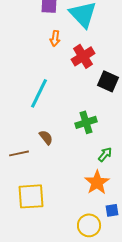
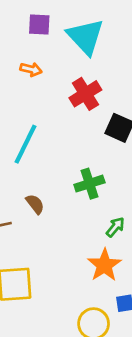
orange arrow: (55, 38) -> (31, 69), moved, turned -84

